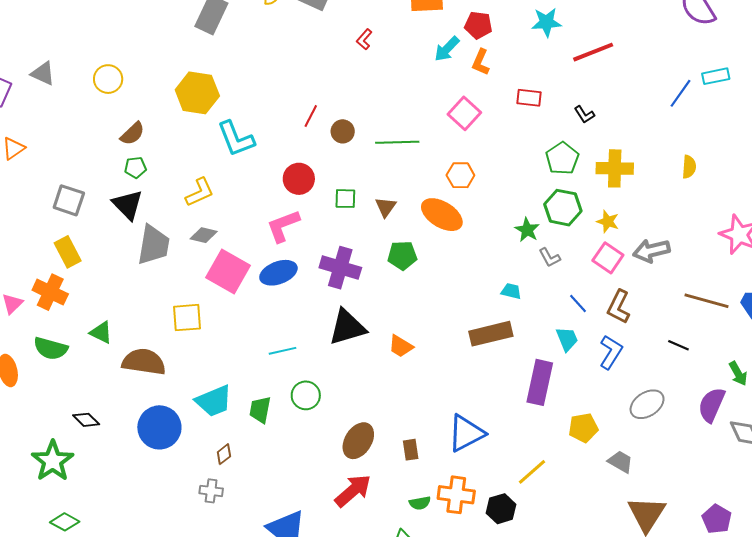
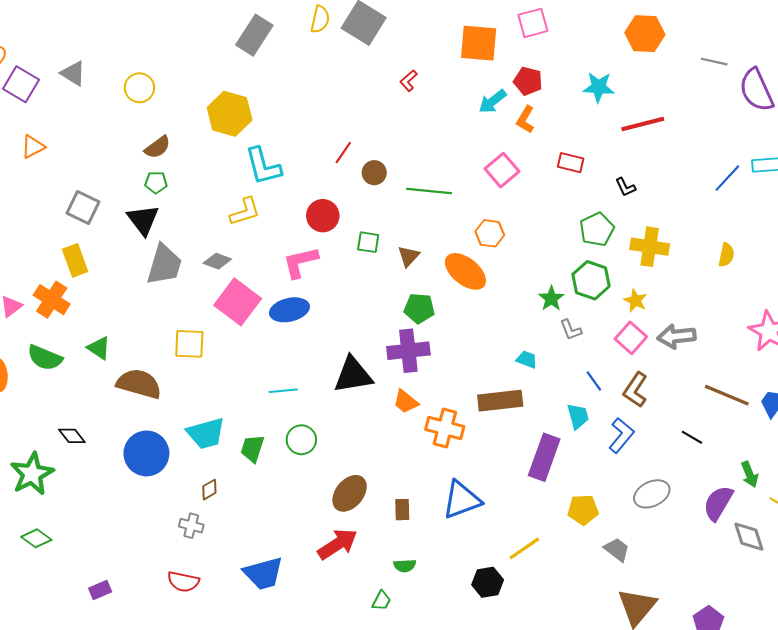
yellow L-shape: (200, 192) -> (245, 212), moved
purple cross: (340, 268) -> (408, 351), moved, turned -30
orange cross: (456, 495) -> (445, 428), moved

